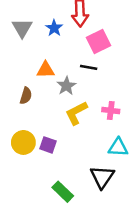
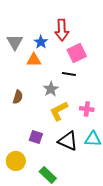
orange triangle: (46, 70) -> (34, 60), moved
yellow circle: (23, 142) -> (16, 161), moved
black triangle: (102, 177) -> (68, 141), moved, turned -40

